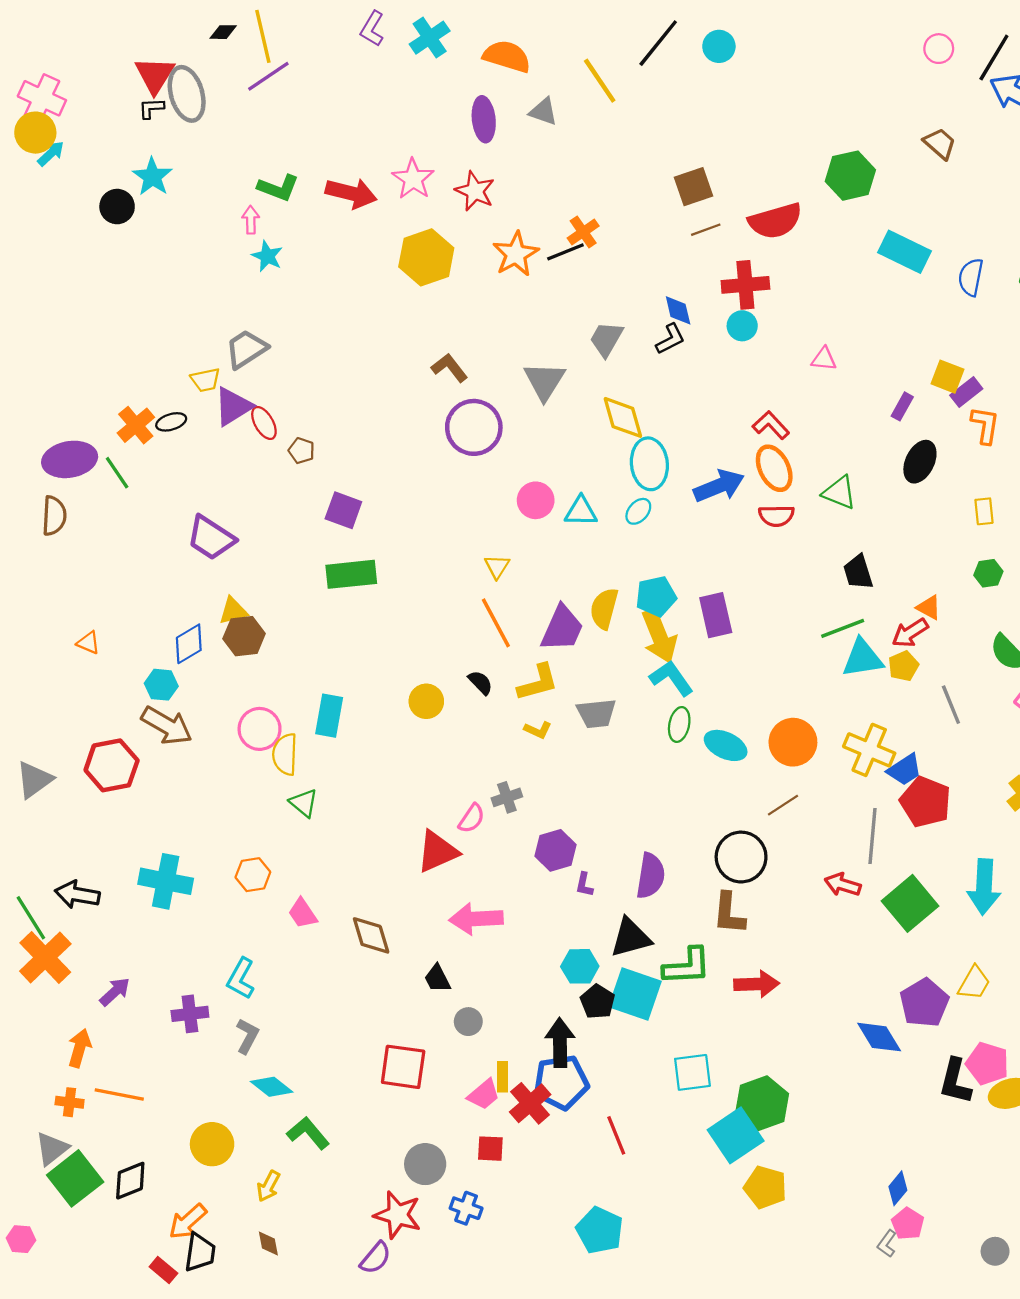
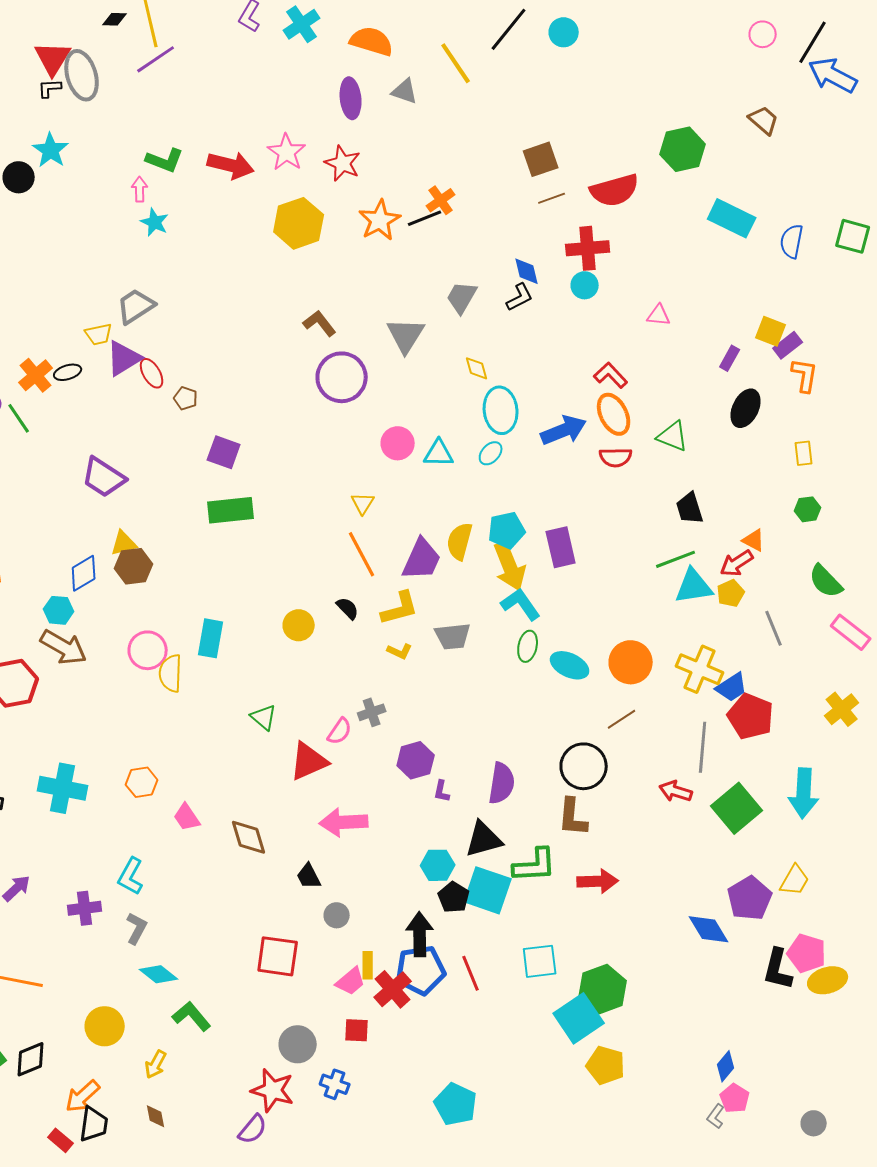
yellow diamond: (623, 417) -> (477, 368), size x0.6
green triangle: (304, 803) -> (264, 717), moved
red line: (616, 1135) -> (471, 973), moved

